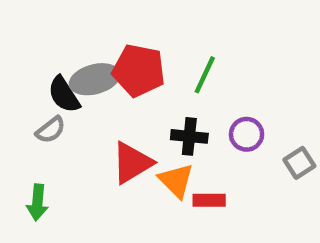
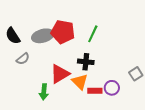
black semicircle: (64, 95) -> (13, 36), moved
purple circle: (247, 134) -> (112, 88), moved
green arrow: (37, 203) -> (44, 92), moved

